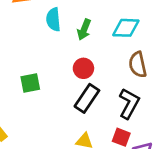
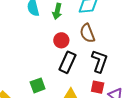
brown semicircle: (138, 65) -> (87, 33), moved
green square: (30, 83) -> (38, 85), moved

